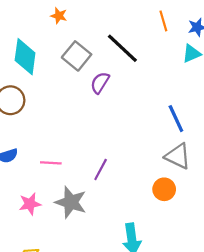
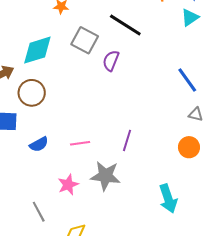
cyan diamond: (25, 57) -> (37, 50), turned 76
gray triangle: (178, 156) -> (196, 114), size x0.6

